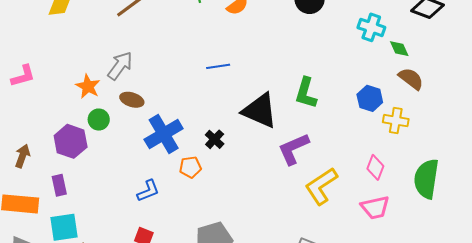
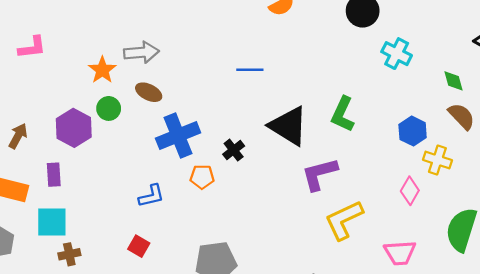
cyan cross: (371, 27) -> (397, 54), moved
gray arrow: (120, 66) -> (141, 52), turned 40
pink diamond: (375, 167) -> (410, 191), moved

